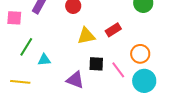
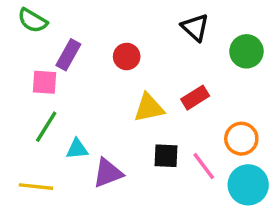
pink square: (14, 18) -> (44, 82), moved
purple triangle: (75, 80) -> (108, 173), moved, turned -42

